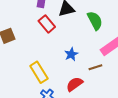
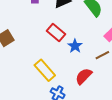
red rectangle: (47, 24) -> (56, 32), moved

